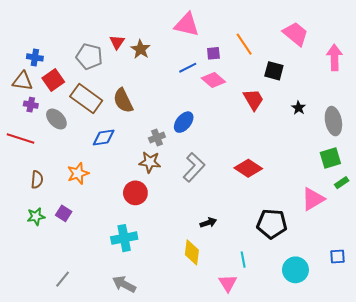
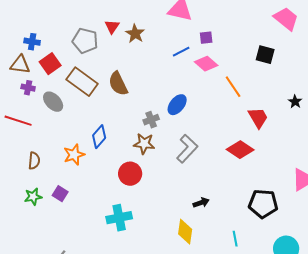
orange line: (244, 44) -> (233, 87), moved
red trapezoid: (253, 100) -> (258, 118), moved
black star: (299, 108) -> (295, 102), moved
blue diamond: (104, 137) -> (99, 137), moved, turned -40

